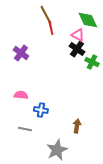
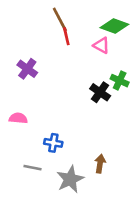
green diamond: (88, 20) -> (114, 26), turned -45
black cross: (77, 49) -> (100, 92), moved
pink semicircle: (21, 95) -> (18, 118), moved
gray star: (57, 150) -> (70, 179), moved

